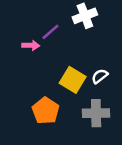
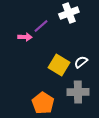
orange pentagon: (46, 111) -> (43, 103), moved

